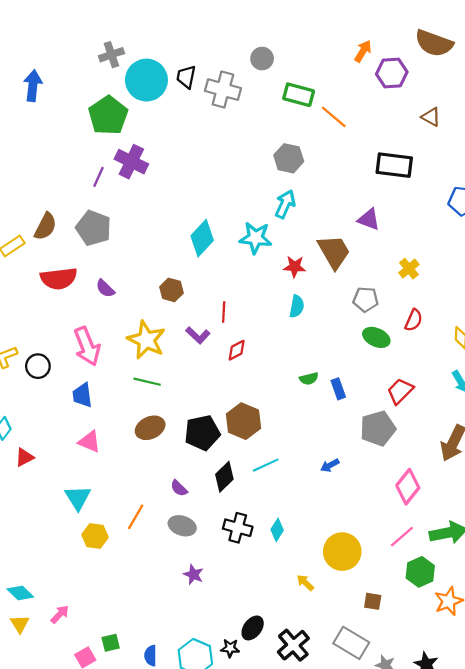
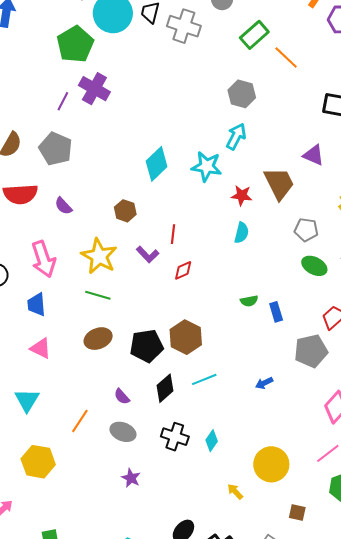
green rectangle: (299, 95) -> (254, 35), turned -60
yellow hexagon: (95, 536) -> (38, 462), moved, size x1.4

